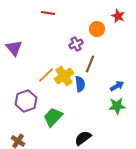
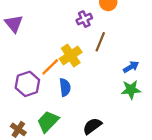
orange line: (46, 75) -> (50, 67), moved
blue semicircle: (80, 84) -> (65, 87), moved
green trapezoid: (53, 117) -> (48, 121), moved

